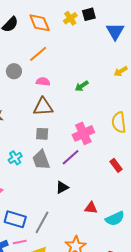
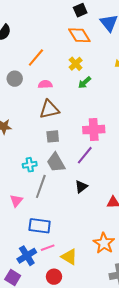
yellow cross: (70, 18) -> (76, 64), moved
orange diamond: (40, 23) -> (79, 35), moved
pink cross: (83, 133) -> (94, 130), turned 30
cyan cross: (15, 158) -> (30, 165), turned 32
gray line: (42, 222) -> (41, 186), moved

